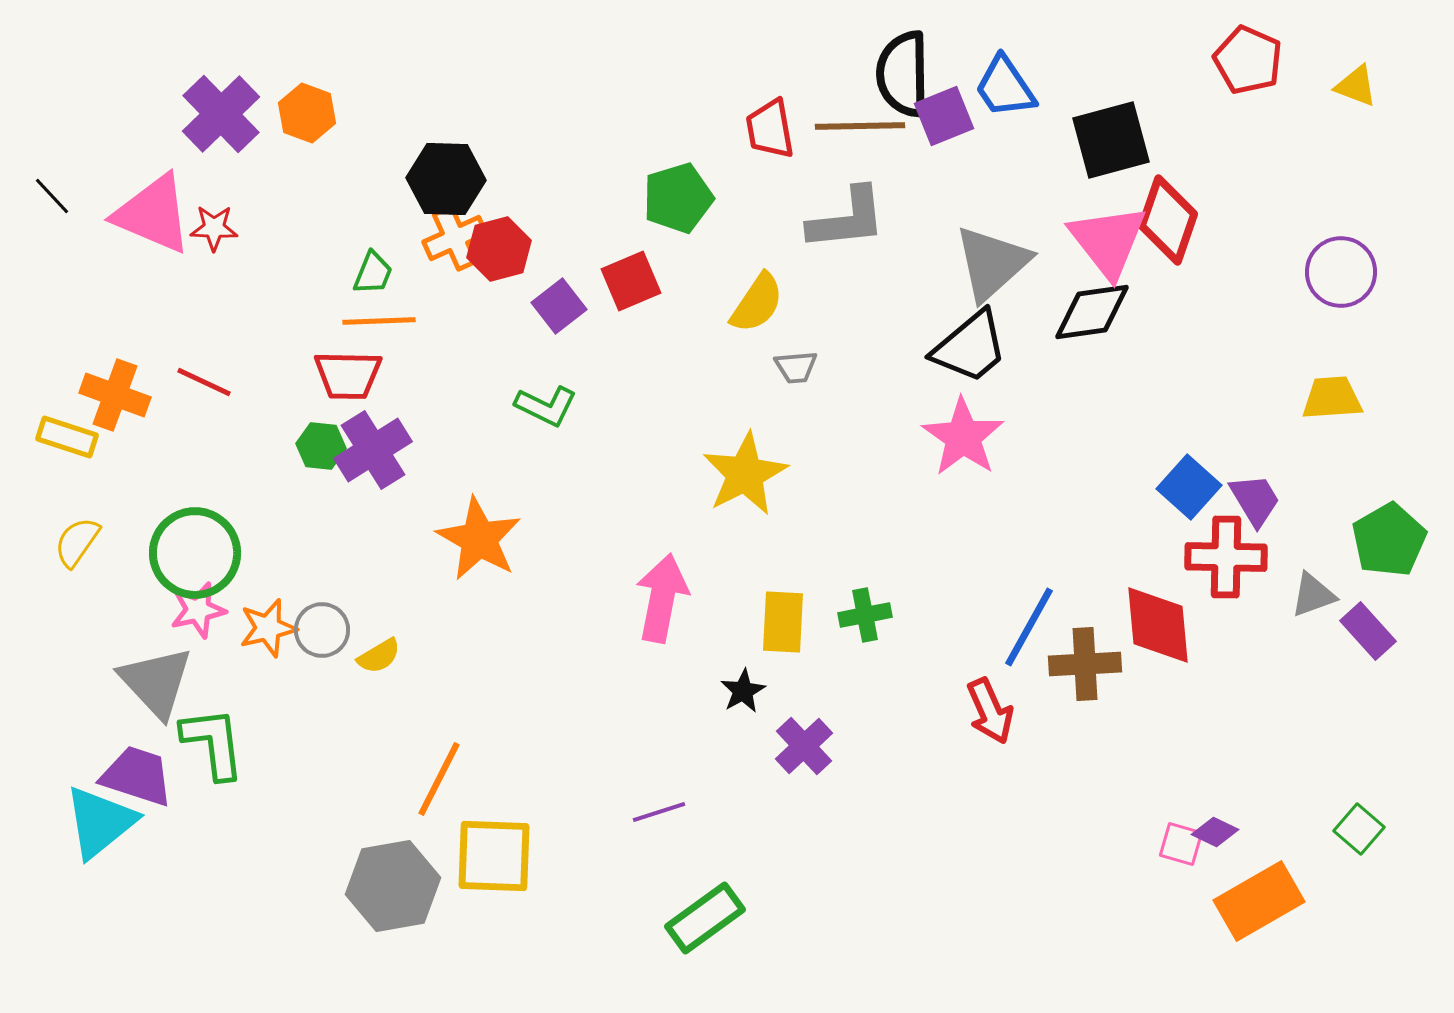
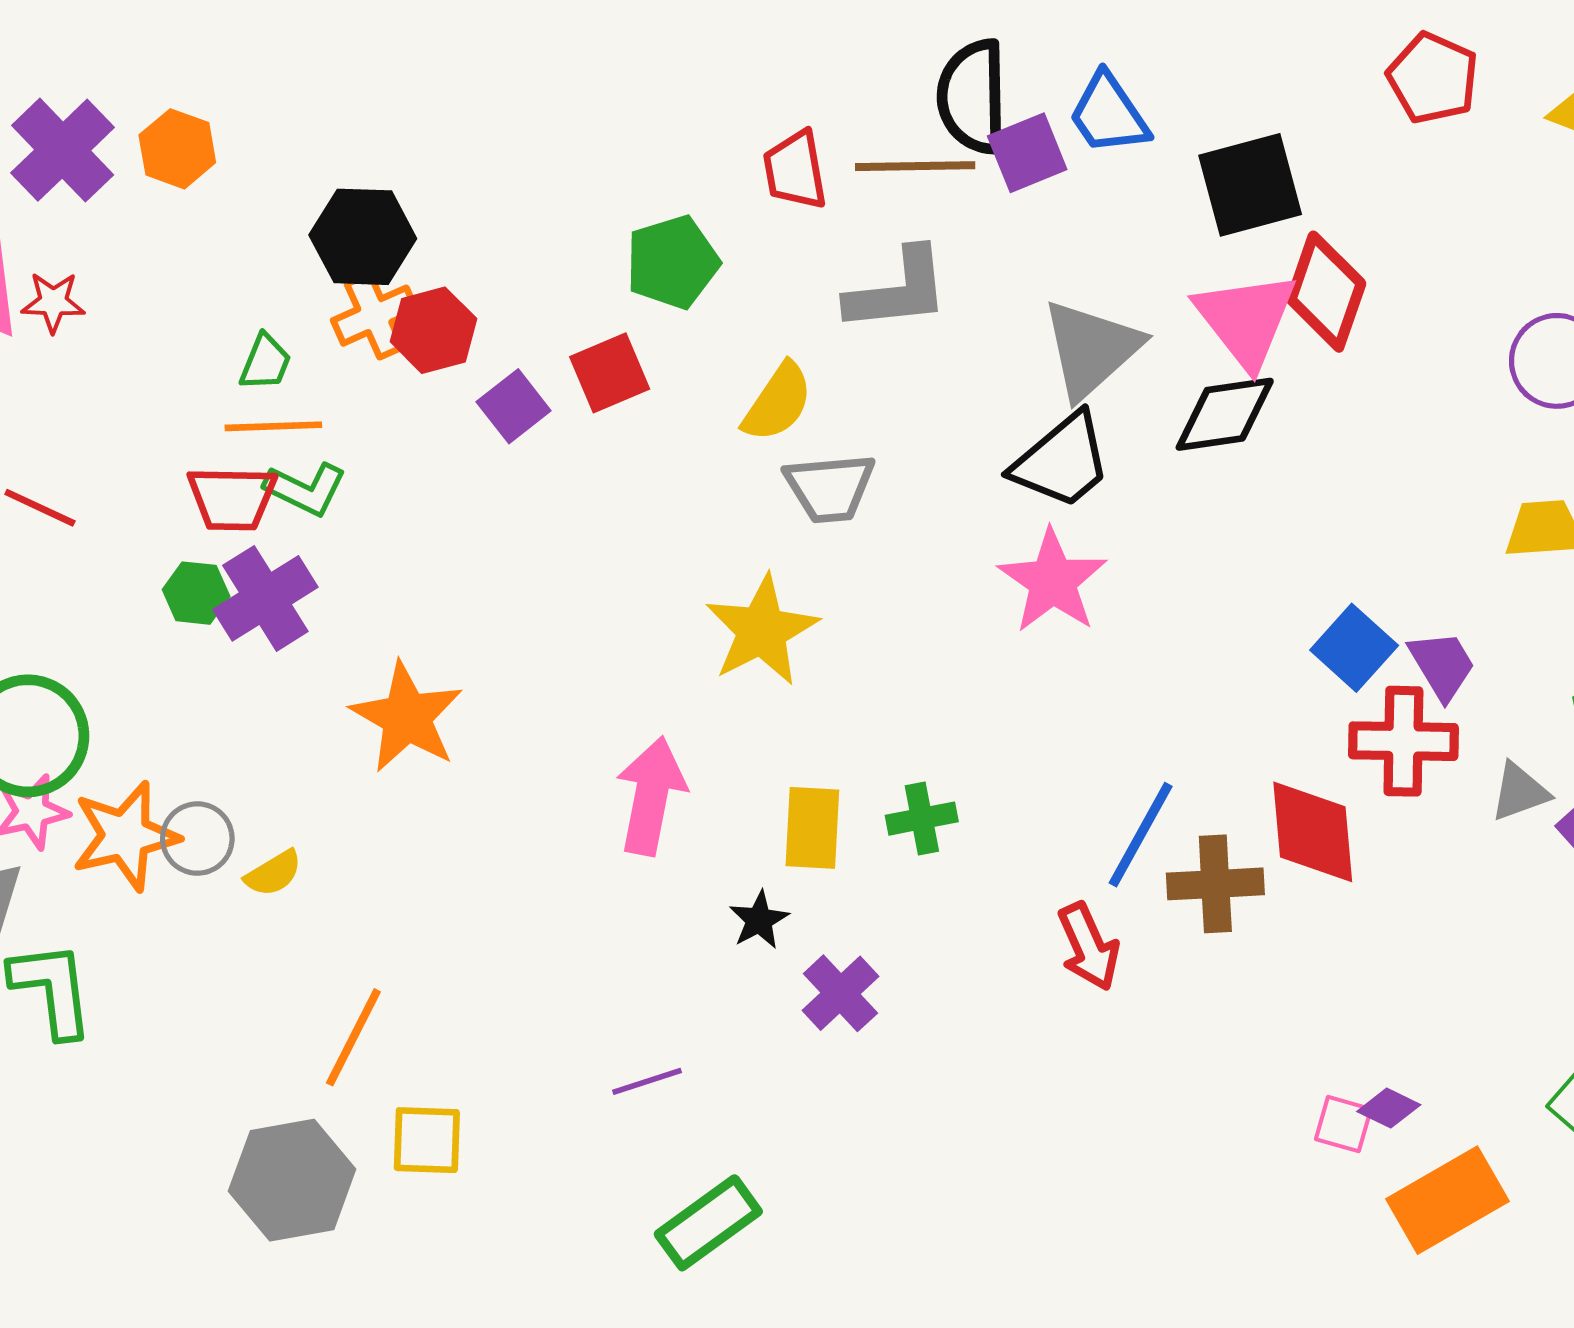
gray trapezoid: (796, 367) -> (830, 488), size x1.6
green L-shape: (546, 406) -> (305, 489), moved
orange star: (268, 628) -> (125, 836), size x1.4
yellow square: (494, 856) -> (427, 1140), size x0.7

